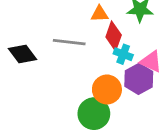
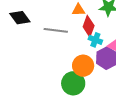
black diamond: (23, 54) -> (20, 18), moved

